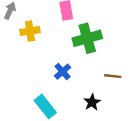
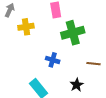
blue cross: (63, 72) -> (53, 60), turned -32

